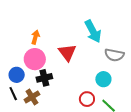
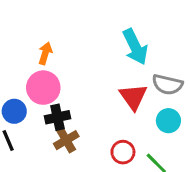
red triangle: (67, 52) -> (133, 97), moved
cyan circle: (103, 79) -> (168, 121), moved
brown cross: (32, 97) -> (66, 140), moved

